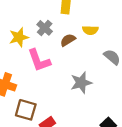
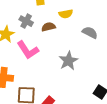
brown semicircle: (68, 40) -> (48, 27), turned 32

